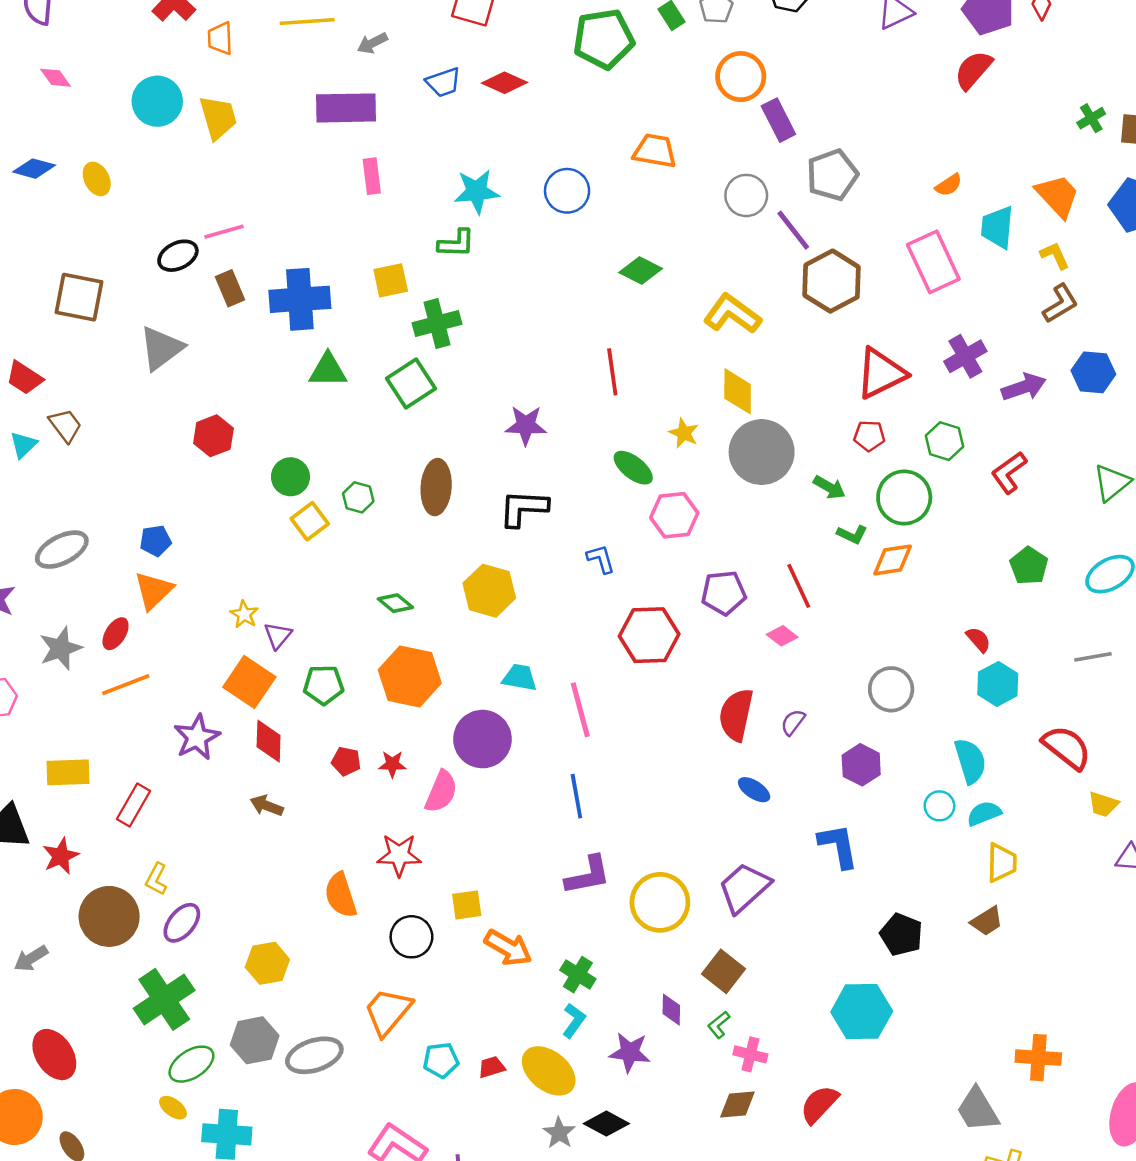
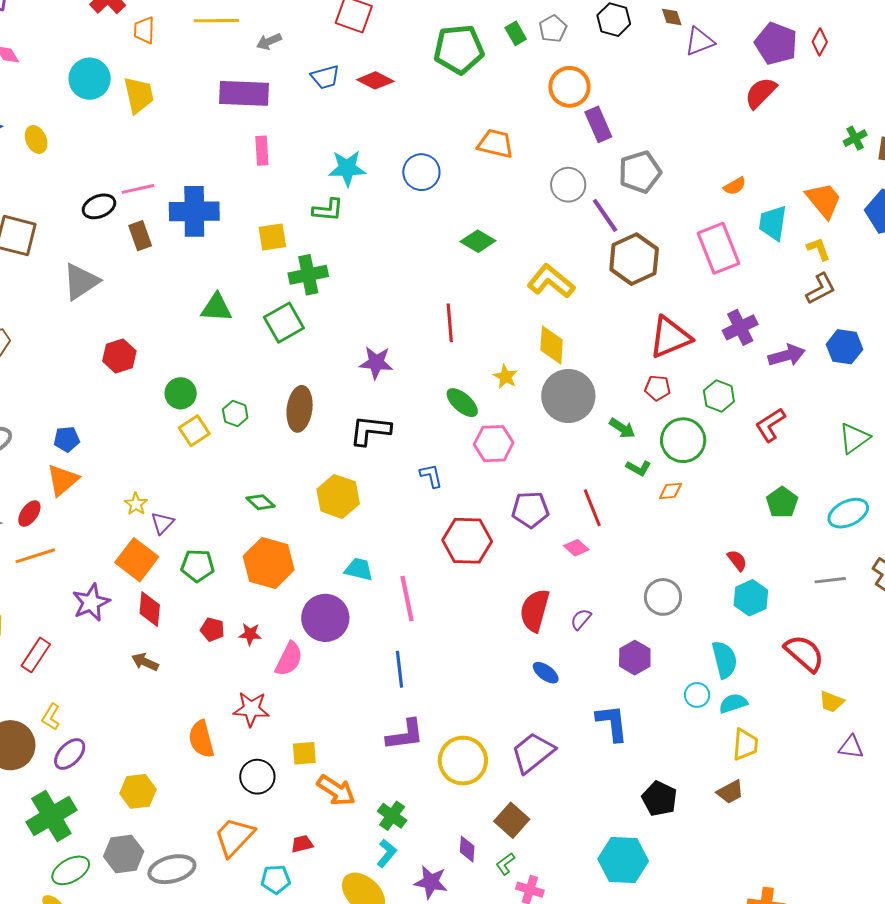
blue cross: (300, 299) -> (194, 211), moved
orange diamond: (893, 560) -> (671, 491), size x0.7
red trapezoid: (492, 1067) -> (302, 844), moved

